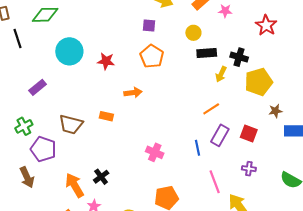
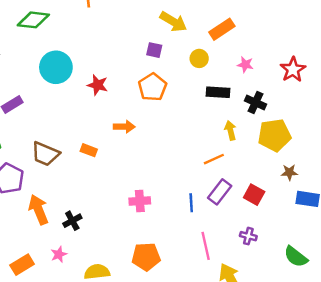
pink star: (225, 11) -> (245, 65), moved
yellow circle: (193, 33) -> (199, 58), moved
yellow arrow: (221, 74) -> (230, 130), moved, turned 133
pink cross: (155, 152) -> (140, 201), turned -36
orange arrow: (75, 185) -> (38, 210), moved

